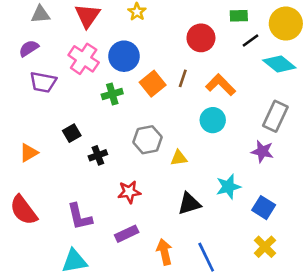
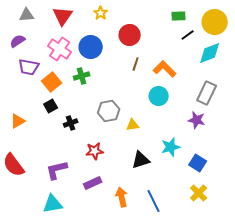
red circle: (201, 38) -> (130, 35), moved
cyan diamond: (279, 64) -> (210, 53), turned -60
orange square: (153, 84) -> (52, 82), moved
purple L-shape: (80, 217) -> (57, 170), turned 90

